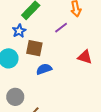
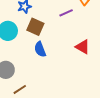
blue semicircle: (44, 69) -> (40, 49), turned -105

